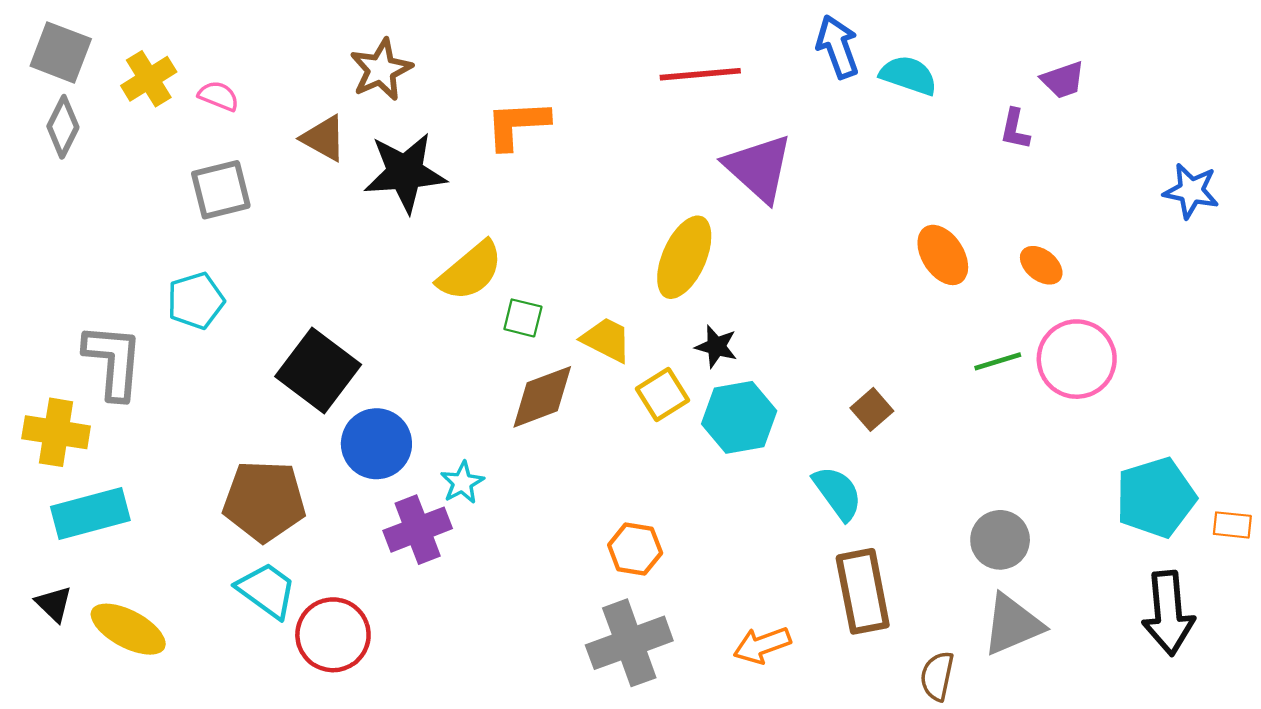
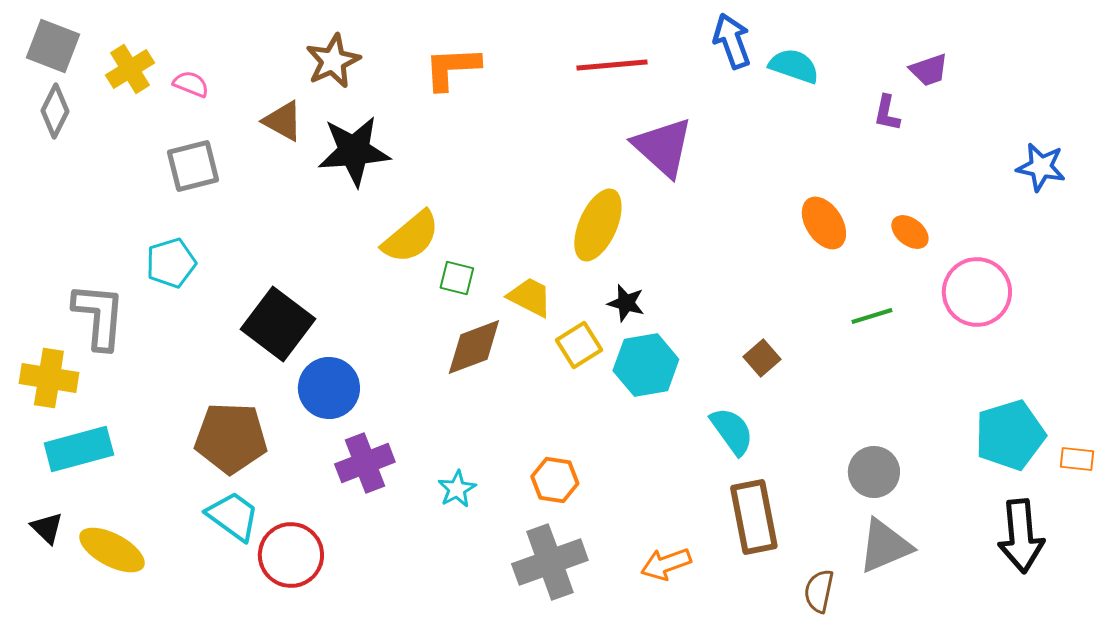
orange L-shape: (517, 125) -> (452, 68), moved
pink circle: (1077, 359) -> (977, 292), moved
cyan star: (462, 483) -> (457, 489), moved

